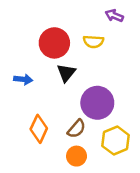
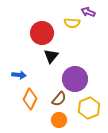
yellow semicircle: (93, 42) -> (72, 23), moved
blue arrow: (23, 79) -> (19, 75), moved

